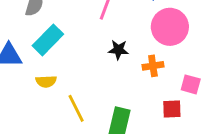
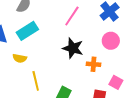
pink circle: (170, 27) -> (111, 41), size x0.7
black star: (118, 50) -> (73, 48), size x1.5

